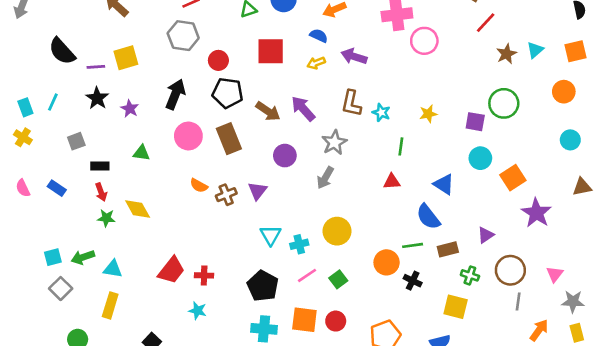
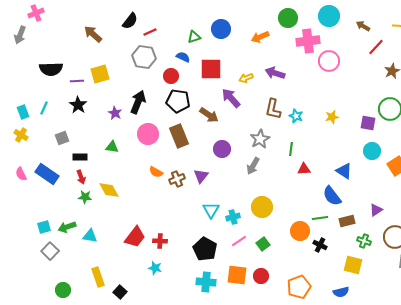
blue semicircle: (319, 36) -> (183, 57), moved
black semicircle: (62, 51) -> (51, 69), turned -50
purple star: (130, 109) -> (115, 113), moved
purple arrow: (303, 109) -> (231, 98), moved
green line: (401, 146) -> (291, 149), moved
blue rectangle: (57, 188) -> (47, 174), size x1.6
yellow rectangle: (110, 305) -> (98, 277), moved, turned -36

